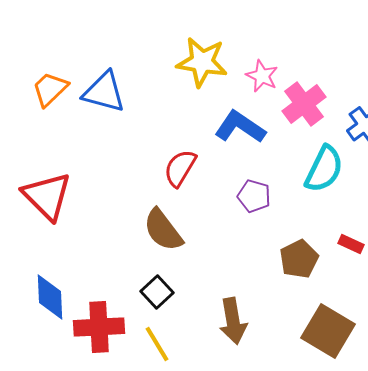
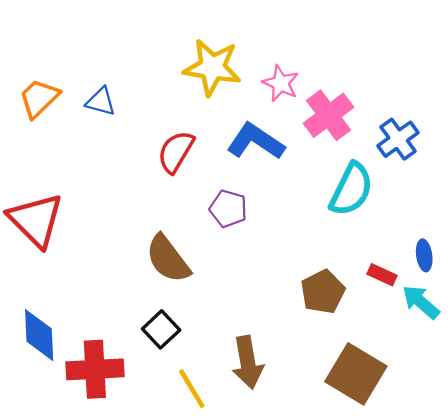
blue triangle: (104, 92) -> (101, 102), size x0.6
red semicircle: (180, 168) -> (176, 152), moved
purple pentagon: (254, 196) -> (228, 209), moved
yellow line: (157, 344) -> (192, 389), moved

